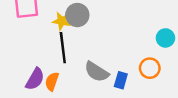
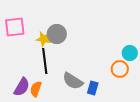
orange circle: (150, 68) -> (120, 69), moved

